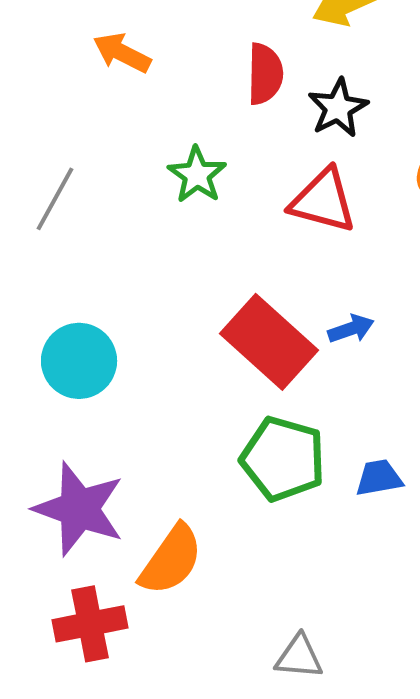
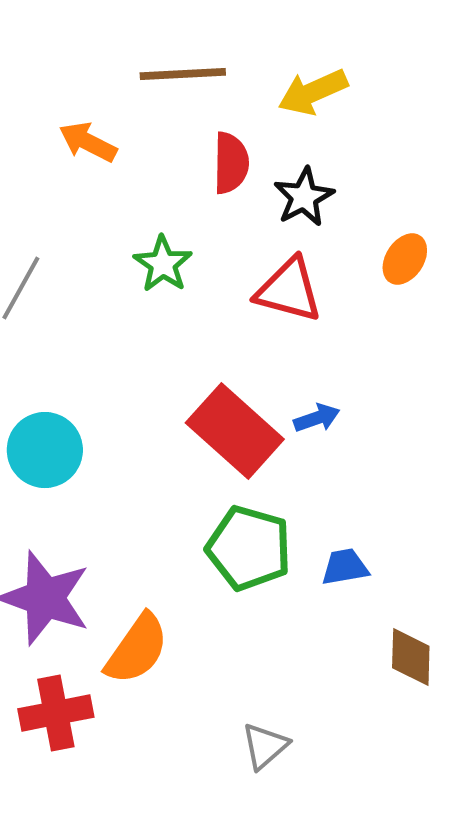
gray triangle: (299, 657) -> (265, 746), turned -46

